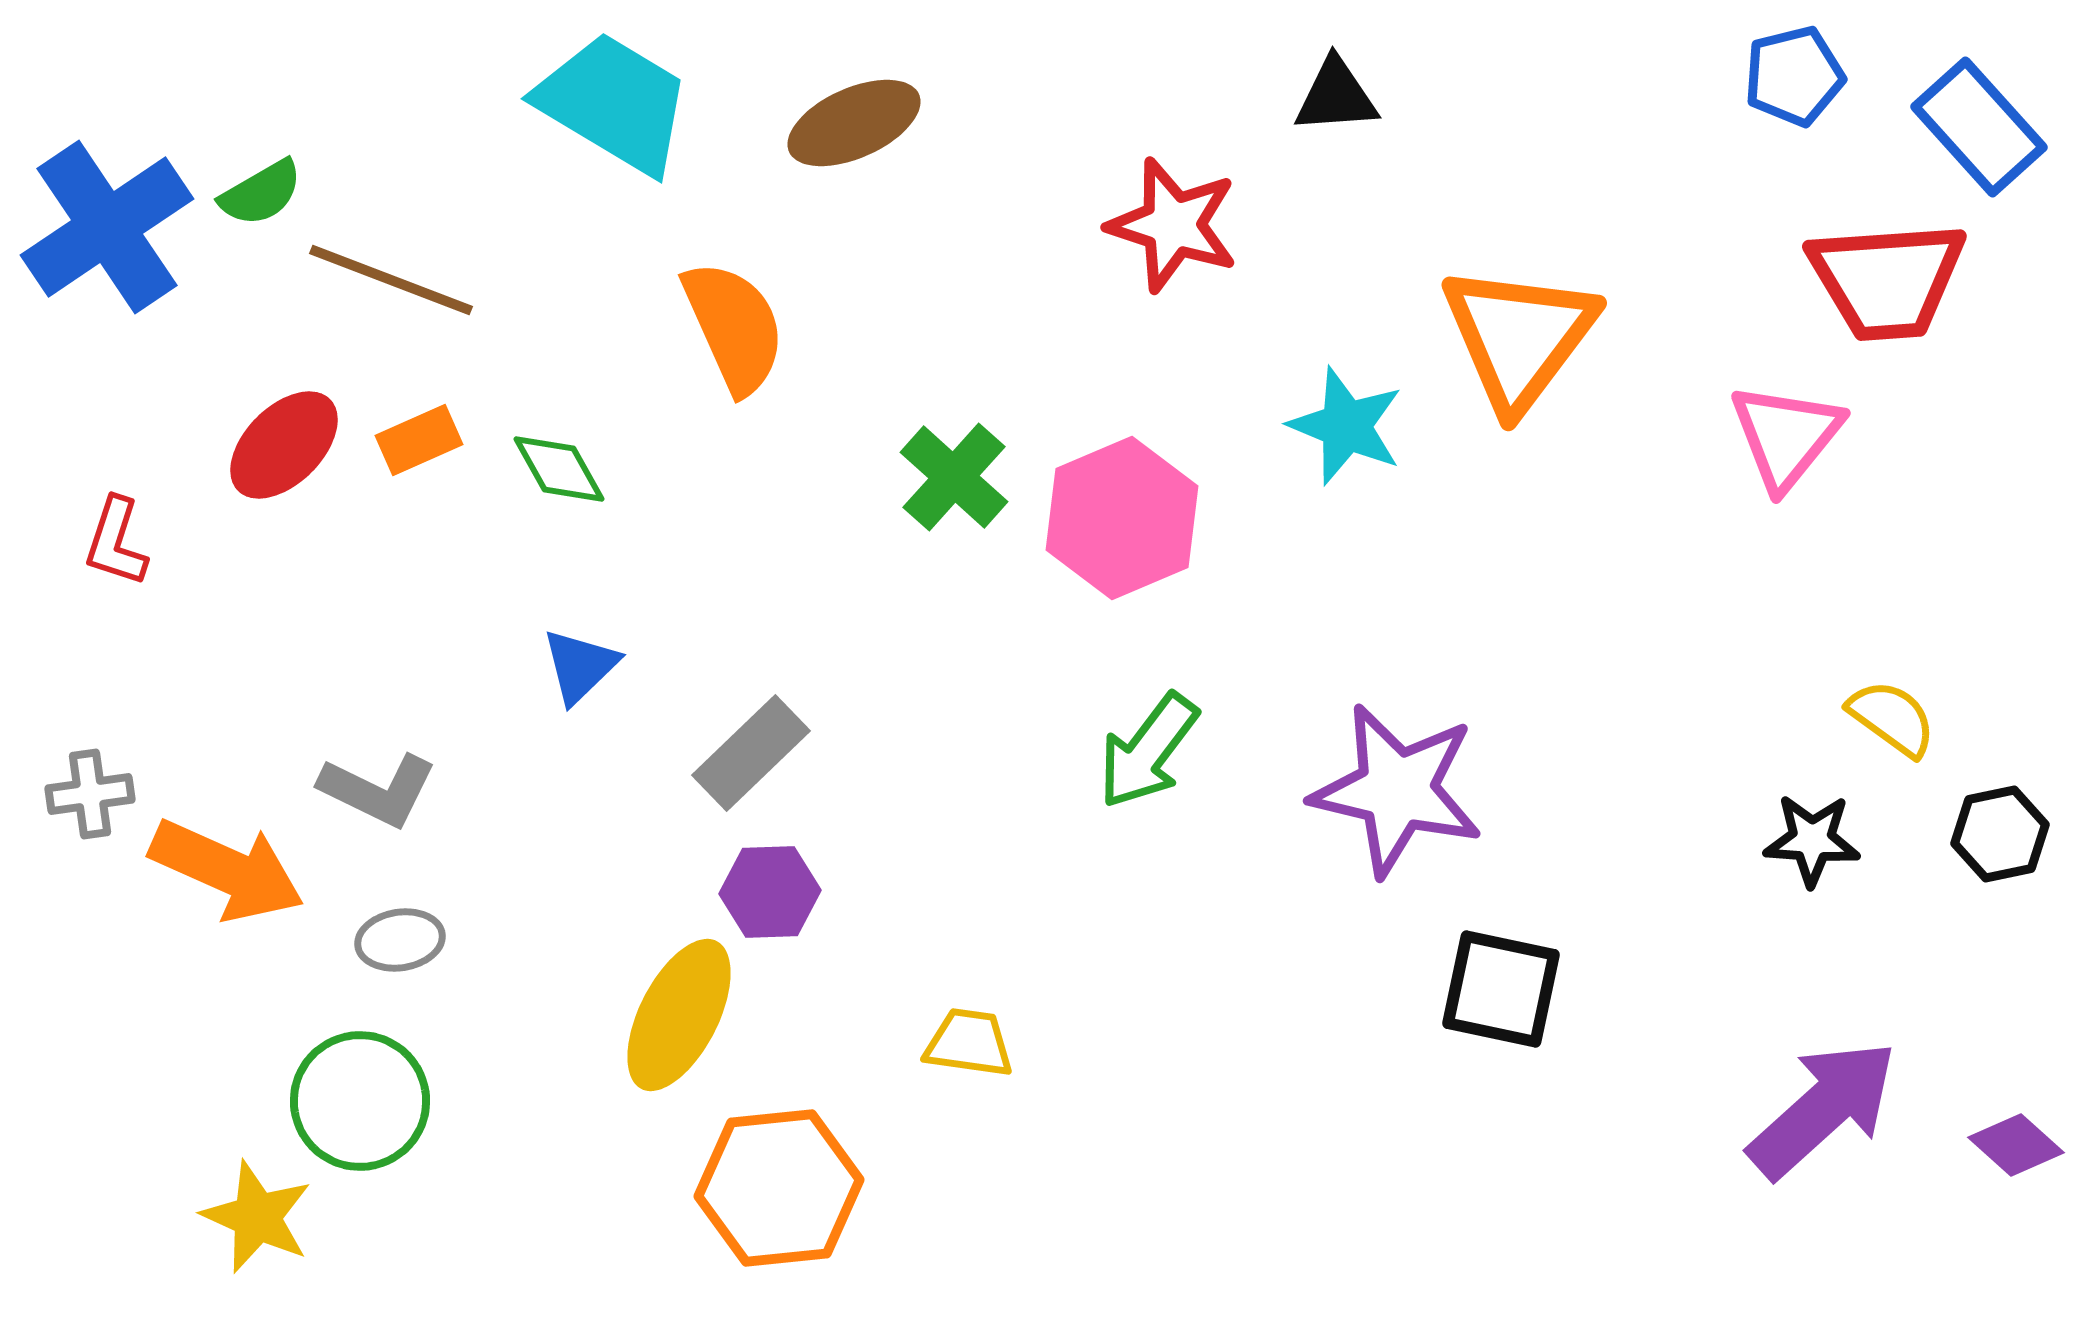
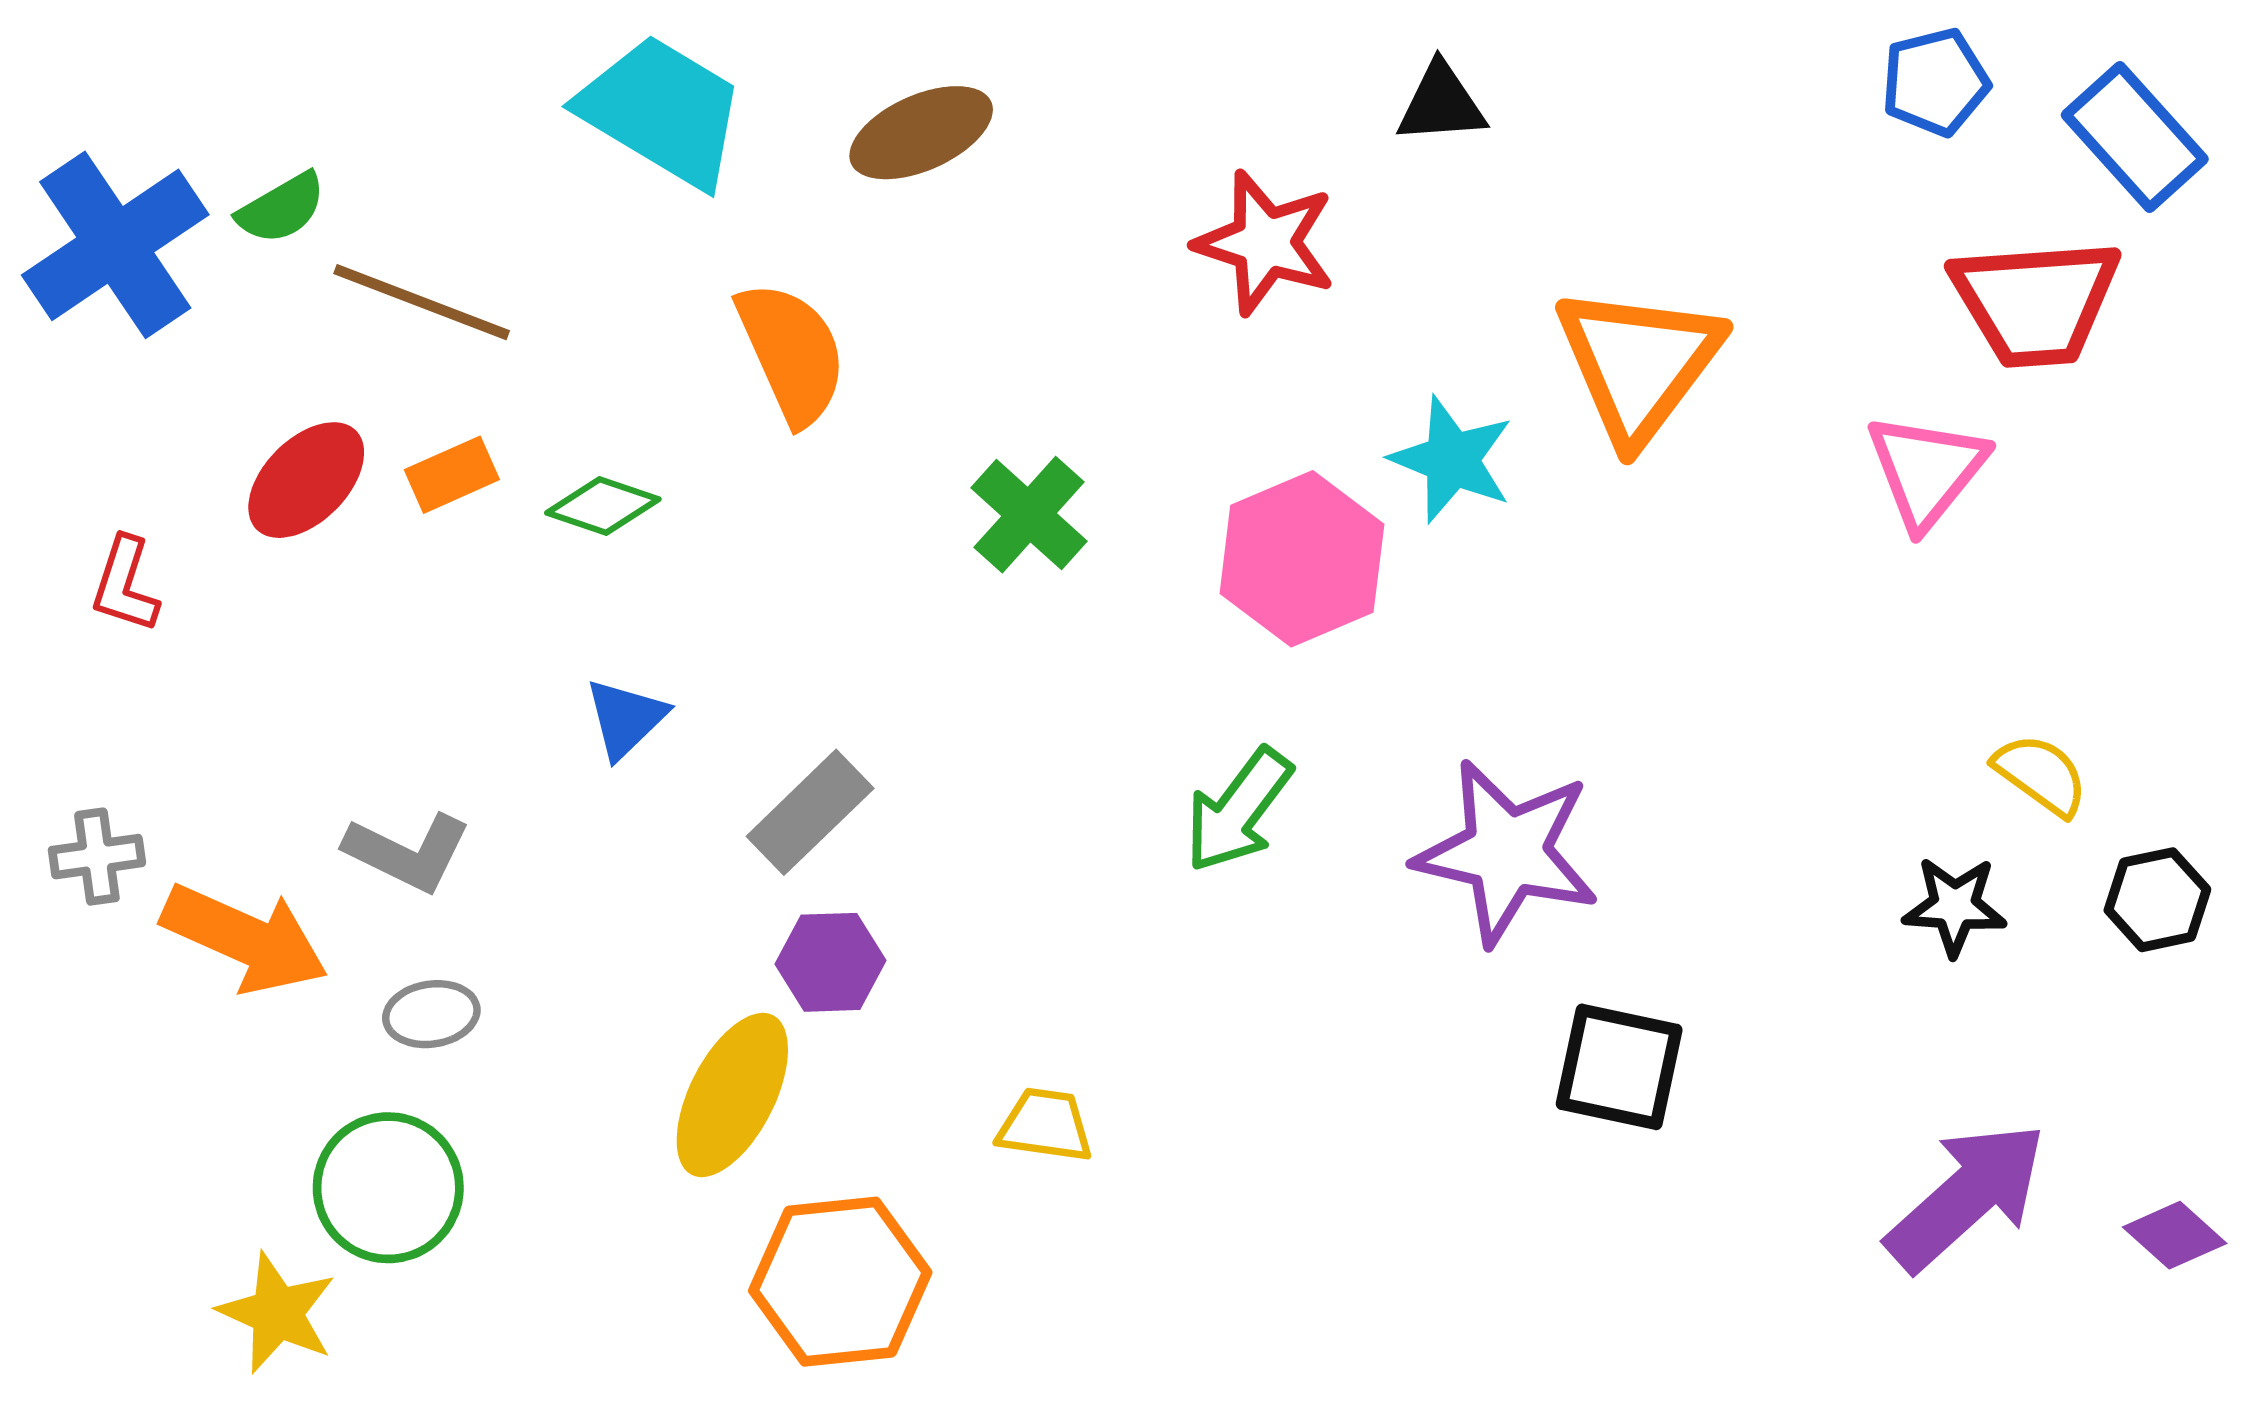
green diamond: (559, 469) -> (603, 506), turned -42
pink hexagon: (1122, 518) -> (1302, 559), moved

